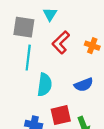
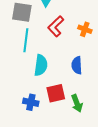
blue semicircle: (84, 85) -> (77, 65), turned 108

